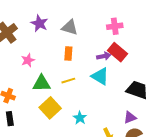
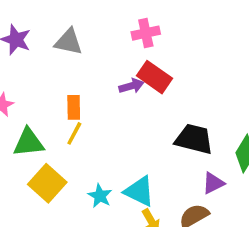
orange rectangle: (68, 53) -> (74, 107), moved
cyan triangle: (100, 76) -> (139, 191), moved
yellow line: (68, 81) -> (74, 133), turned -40
purple triangle: (130, 117) -> (213, 183), moved

